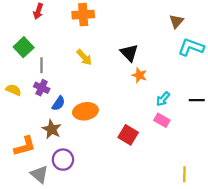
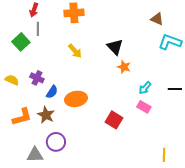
brown triangle: (176, 21) -> (157, 19), turned -48
gray line: (42, 65) -> (38, 29), moved
orange L-shape: (25, 146) -> (22, 117), moved
gray triangle: (39, 174) -> (35, 155), turned -42

